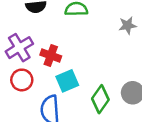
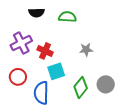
gray star: (128, 25) -> (86, 50), moved
red circle: (22, 80) -> (18, 77), moved

